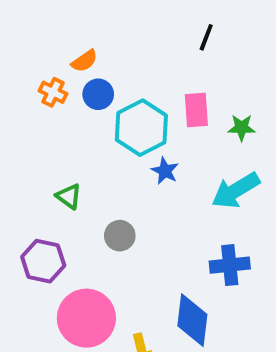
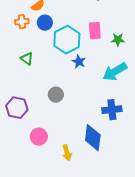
orange cross: (53, 92) -> (22, 22), turned -32
green triangle: (69, 196) -> (27, 59), moved
pink circle: (86, 318) -> (39, 137), size x0.6

